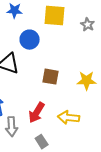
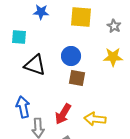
blue circle: (30, 40) -> (71, 56), moved
yellow star: (87, 81) -> (113, 57), moved

